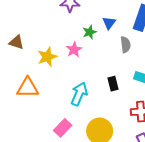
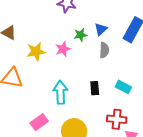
gray semicircle: (125, 45) -> (104, 50), moved
cyan arrow: (79, 94) -> (60, 92), turned -35

